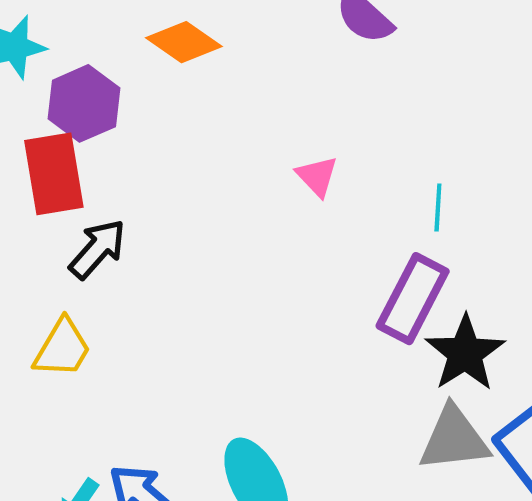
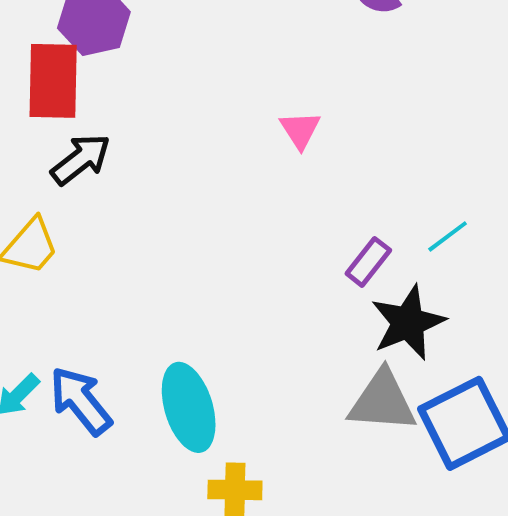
cyan line: (438, 208) -> (448, 236), moved, turned 39
purple rectangle: (413, 299) -> (368, 262), size x0.6

